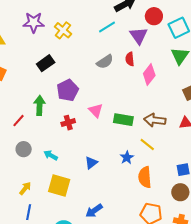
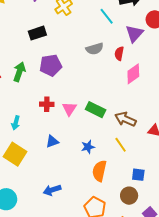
cyan line: (107, 27) -> (107, 16), turned 66
pink triangle: (96, 110) -> (69, 109), moved
red cross: (68, 123) -> (47, 104), moved
yellow line: (147, 144) -> (121, 145), moved
cyan arrow: (51, 155) -> (16, 123), turned -120
blue arrow: (94, 211) -> (52, 190), moved

